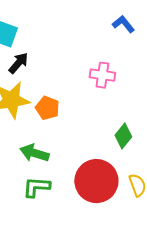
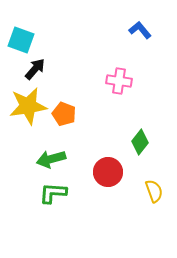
green arrow: (34, 153) -> (51, 159), turned -32
red circle: (96, 181) -> (108, 172), moved, size x0.7

